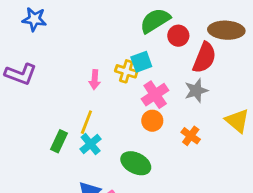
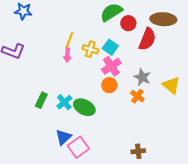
cyan square: (141, 62) -> (110, 47), moved, turned -35
gray star: (196, 91) -> (142, 77), moved, turned -30
yellow line: (86, 122) -> (69, 40), moved
green ellipse: (136, 163) -> (84, 107), moved

